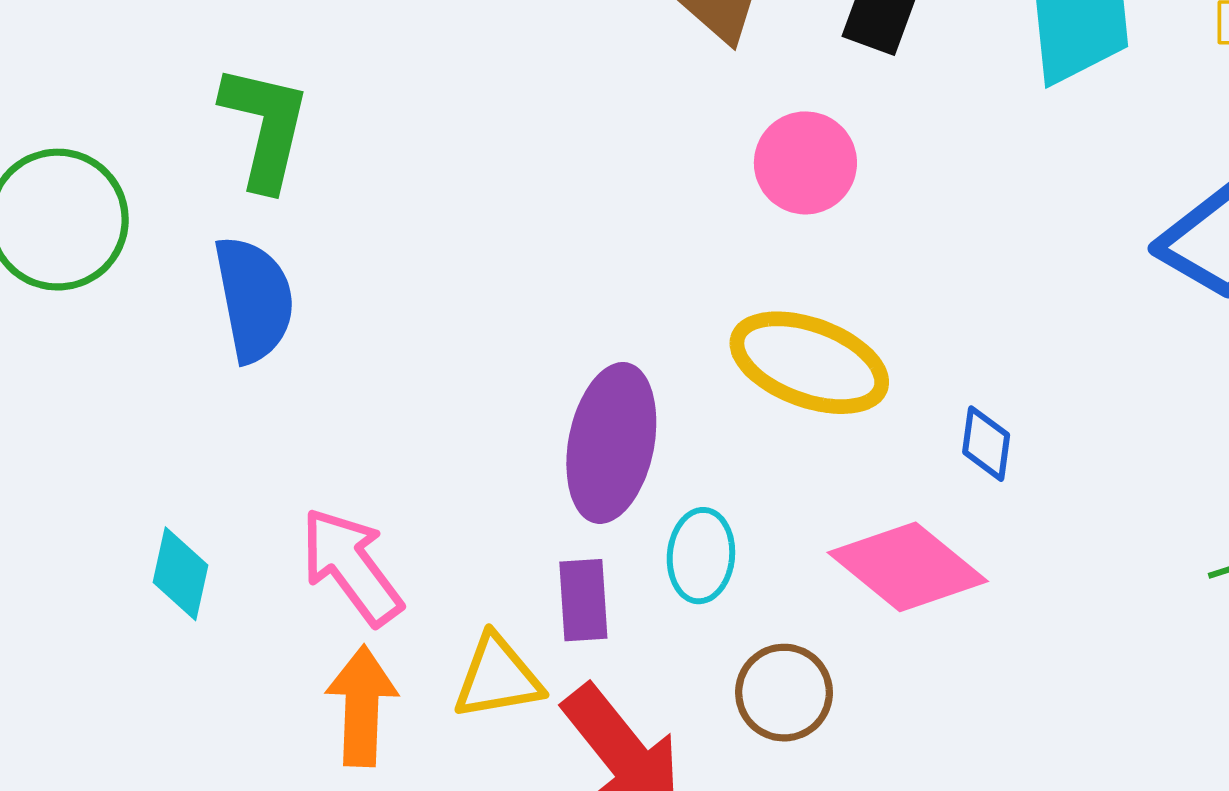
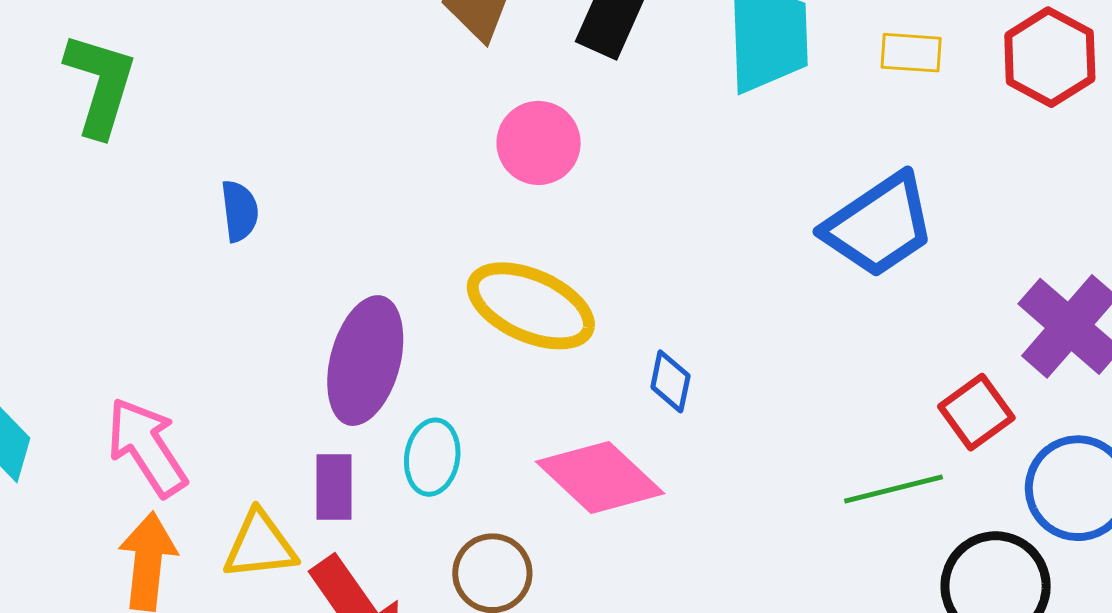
blue semicircle: (254, 299) -> (240, 211), moved, size x0.6

